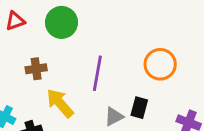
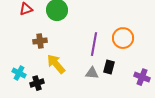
purple line: (97, 73) -> (94, 44), moved
gray triangle: (114, 117) -> (92, 73), turned 32

